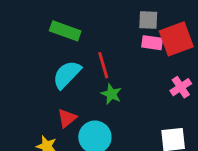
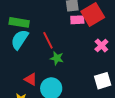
cyan semicircle: (67, 75) -> (20, 40), moved
red triangle: (67, 118) -> (31, 79), turned -40

